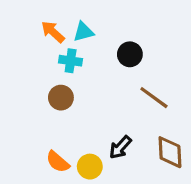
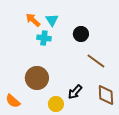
cyan triangle: (83, 32) -> (52, 20), turned -48
brown circle: (61, 98) -> (37, 78), moved, size x1.5
orange semicircle: (58, 162) -> (13, 101), moved

